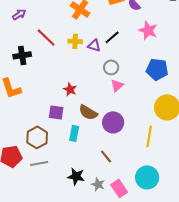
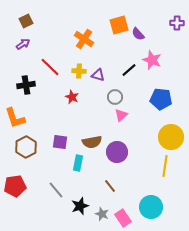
black line: (112, 37) -> (129, 70), moved
red star: (70, 89) -> (72, 97), moved
brown semicircle: (88, 112) -> (92, 142), turned -42
yellow line: (149, 136) -> (165, 166), moved
brown hexagon: (37, 137) -> (26, 147), moved
gray line: (39, 163) -> (56, 190), moved, turned 60
black star: (76, 176) -> (80, 206), turned -30

